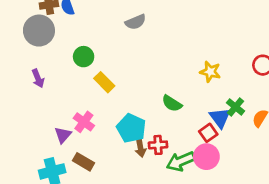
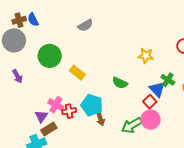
green circle: (84, 57) -> (50, 56), size x1.5
yellow rectangle: (104, 82) -> (77, 73), moved
red cross: (158, 145) -> (69, 111), moved
brown rectangle: (83, 162) -> (49, 129), moved, turned -56

